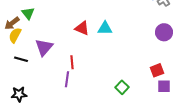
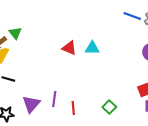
purple triangle: (44, 47) -> (31, 104), moved
red line: (72, 62) -> (73, 108), moved

